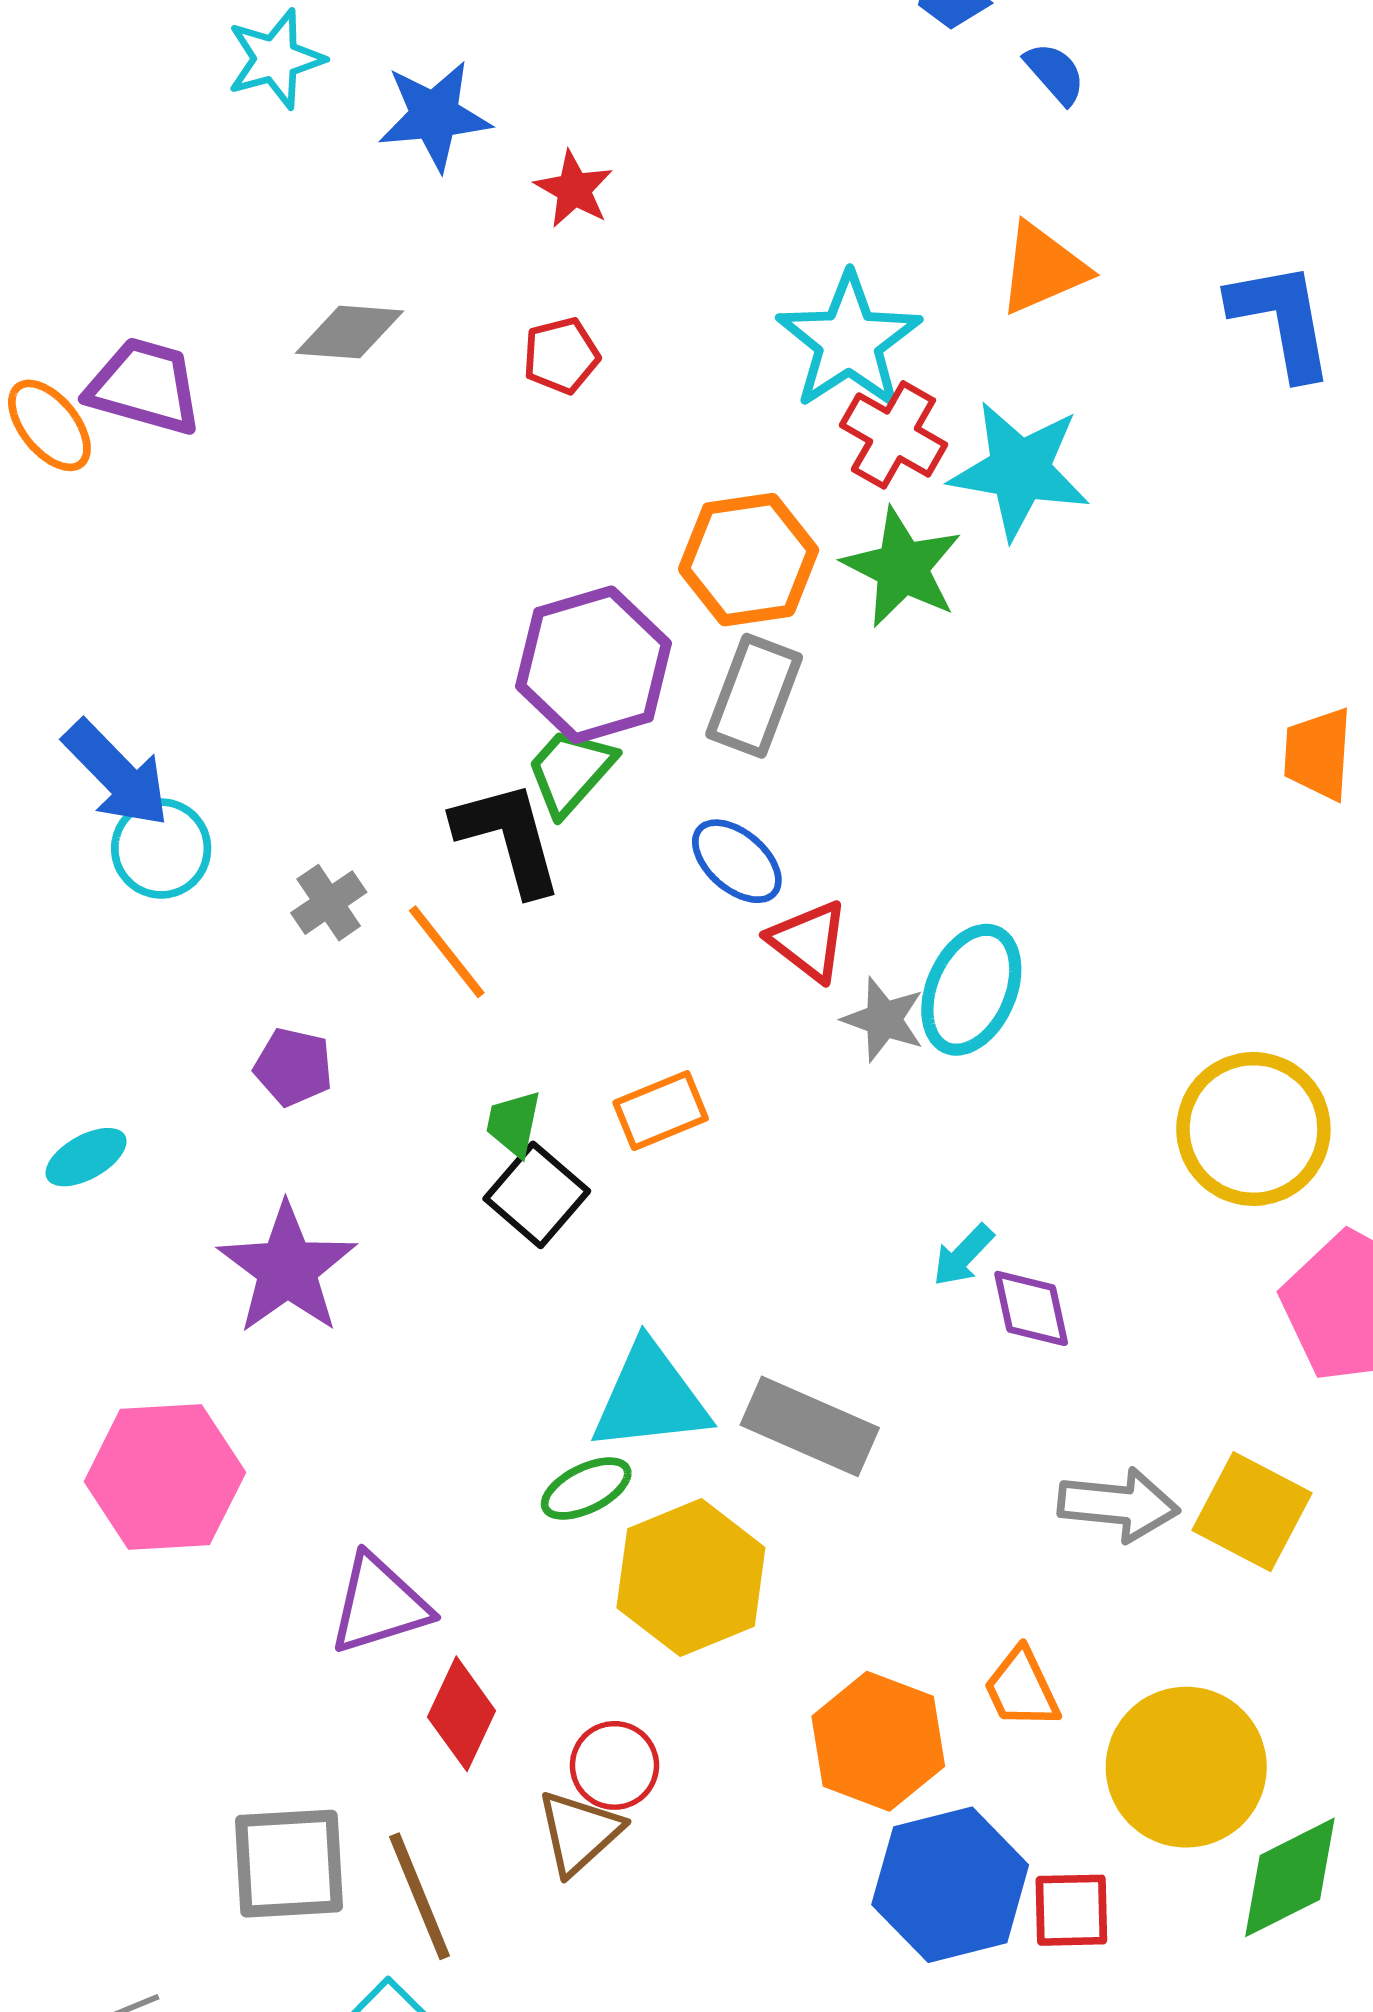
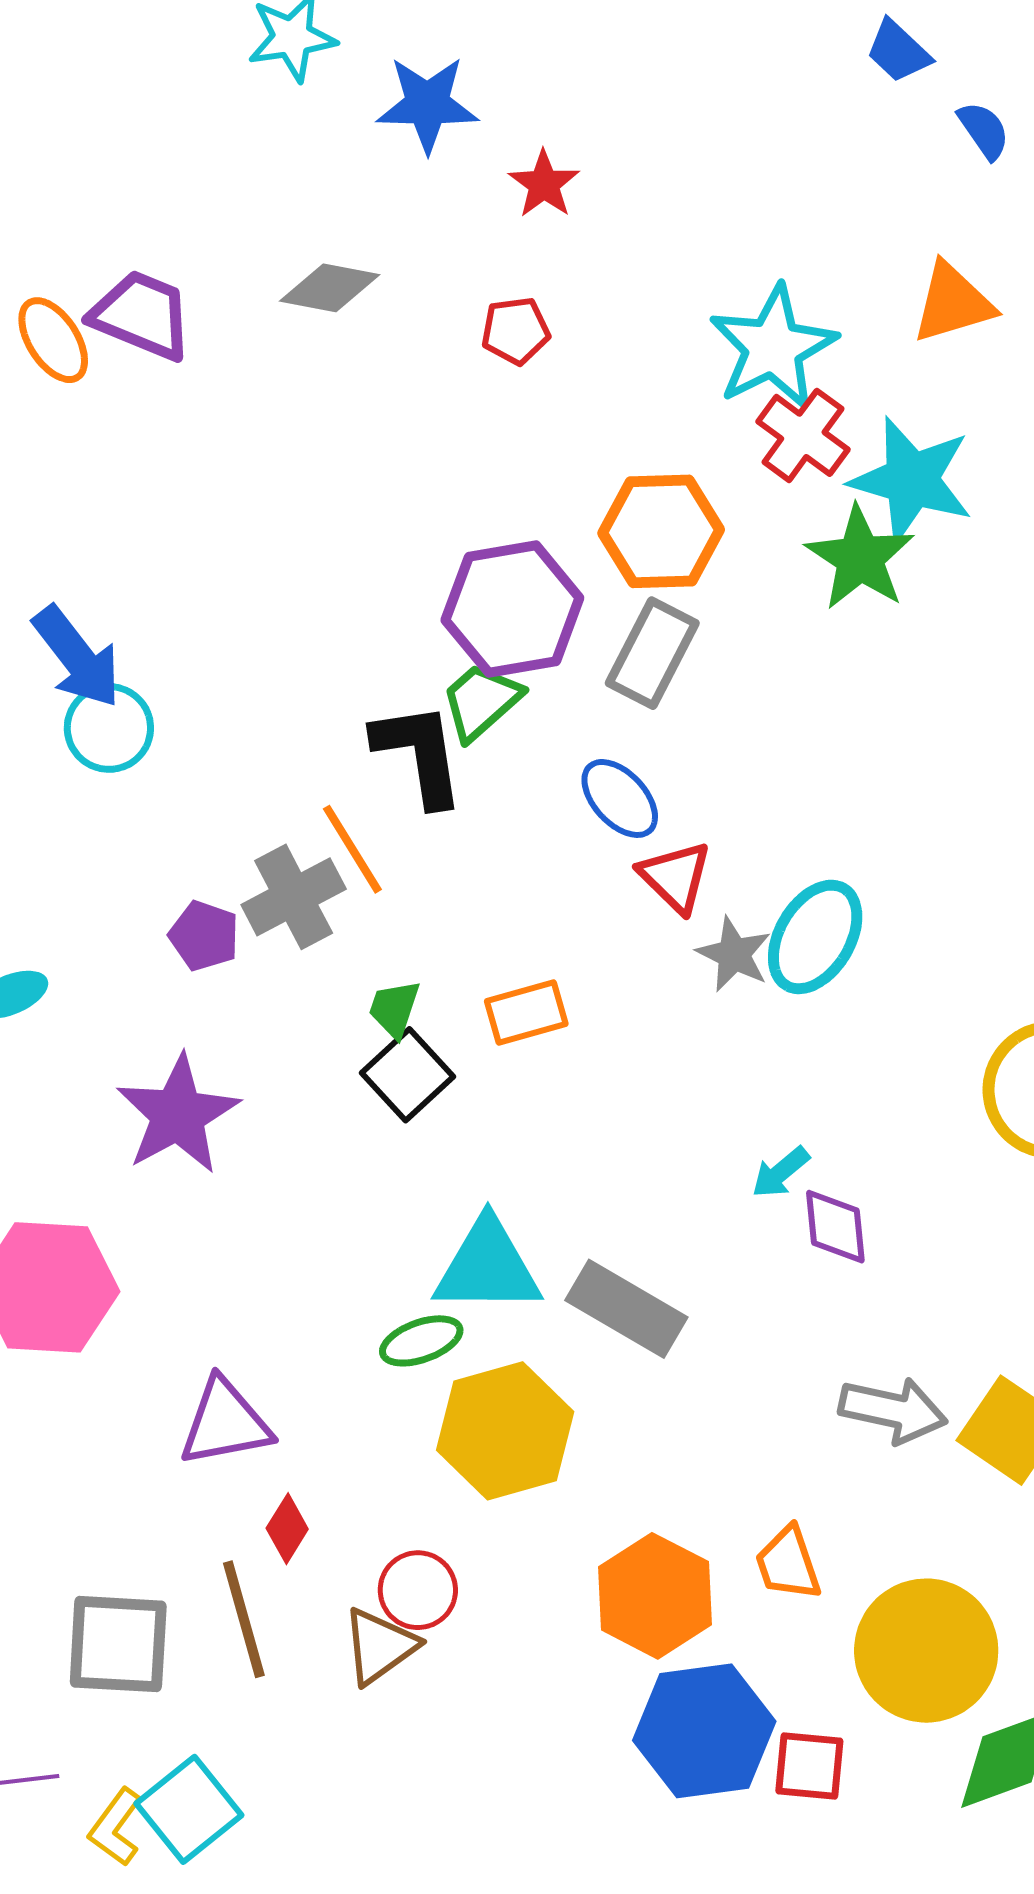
green star: (902, 568) -> (860, 558), moved
gray cross: (329, 903) -> (294, 897), moved, size x1.5
red diamond: (462, 1714) -> (287, 1529), size x0.7
brown line: (420, 1896) -> (244, 1619), moved

